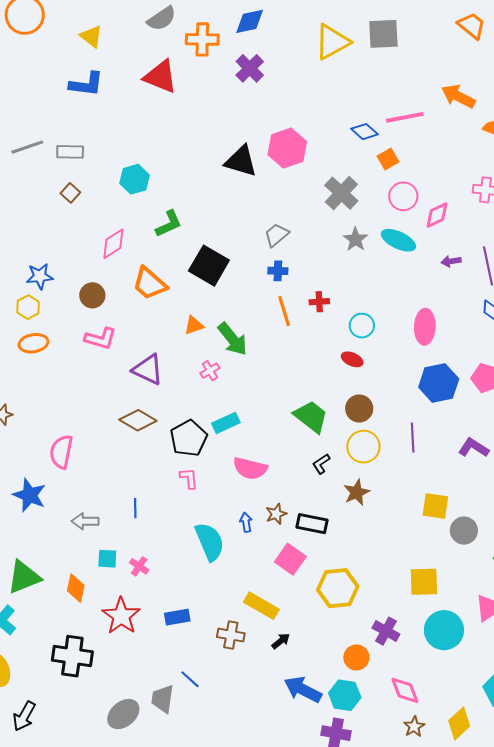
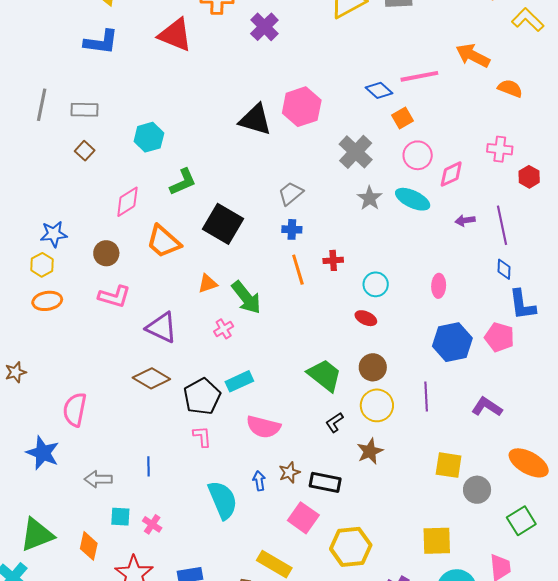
gray line: (27, 147) -> (42, 105), turned -60
pink ellipse: (425, 327) -> (439, 286), size x0.7

